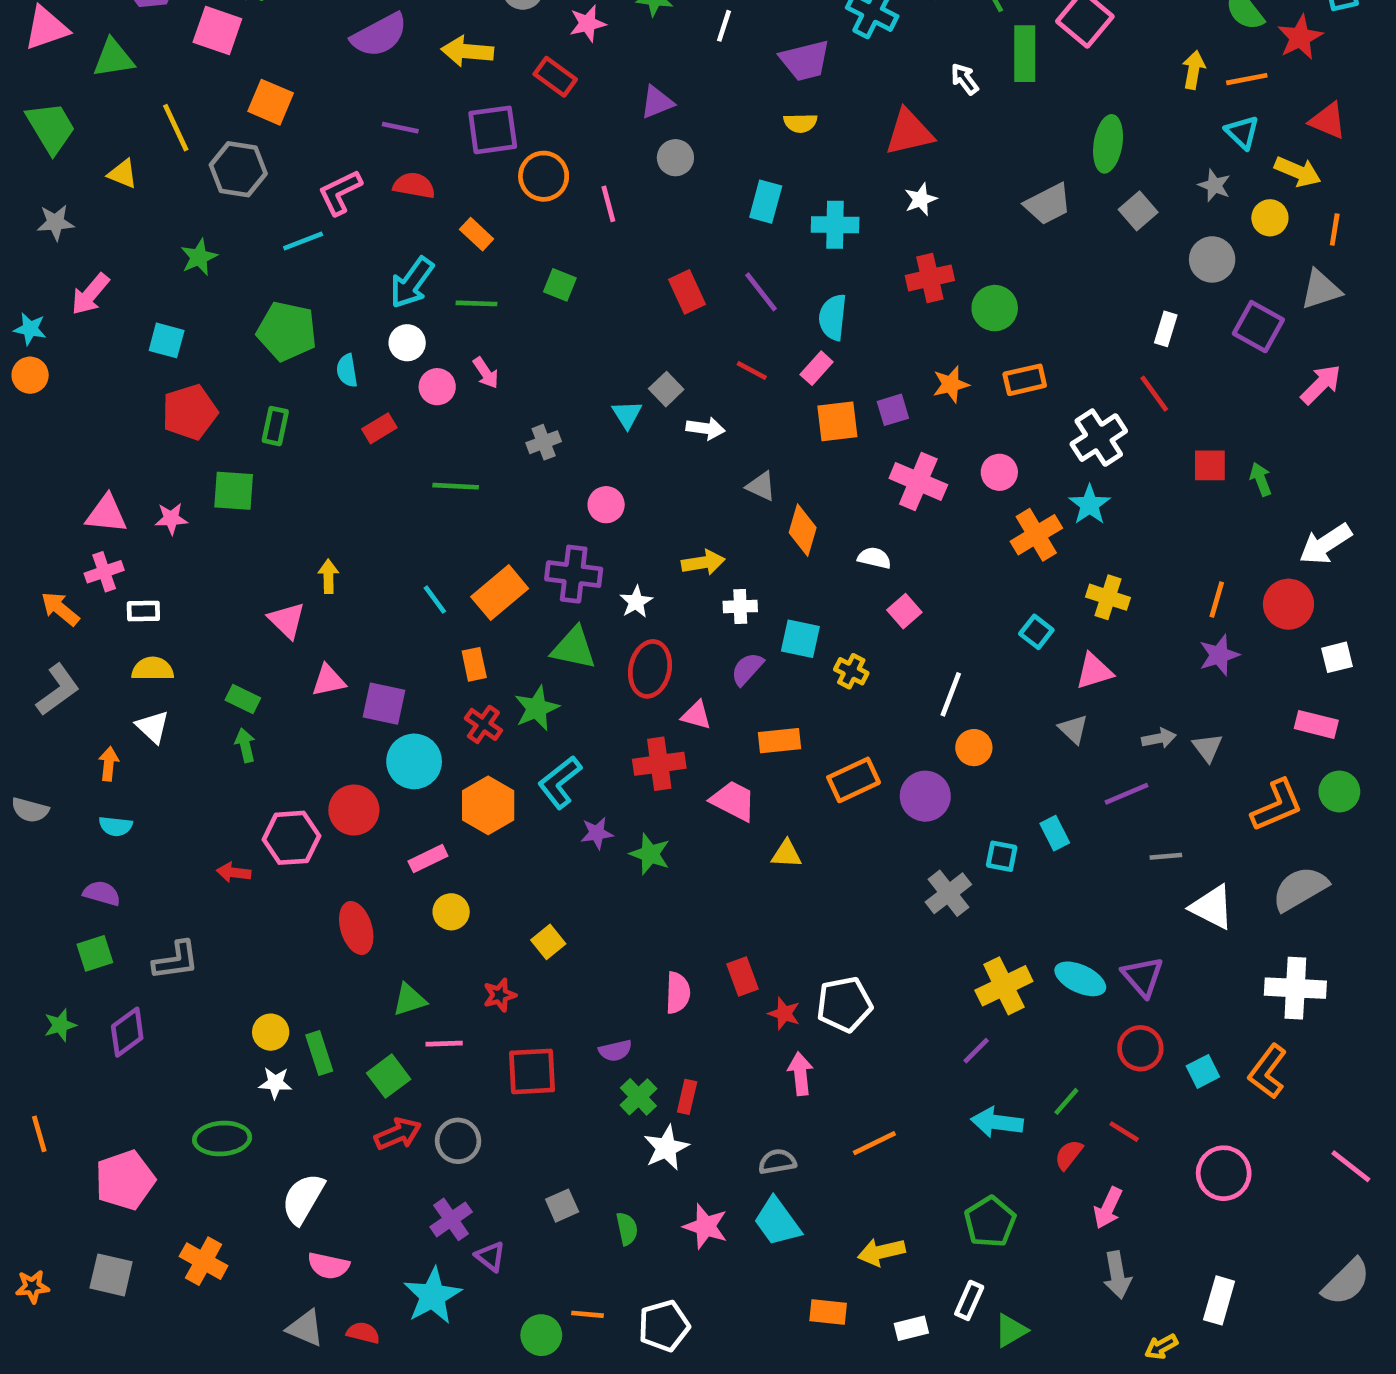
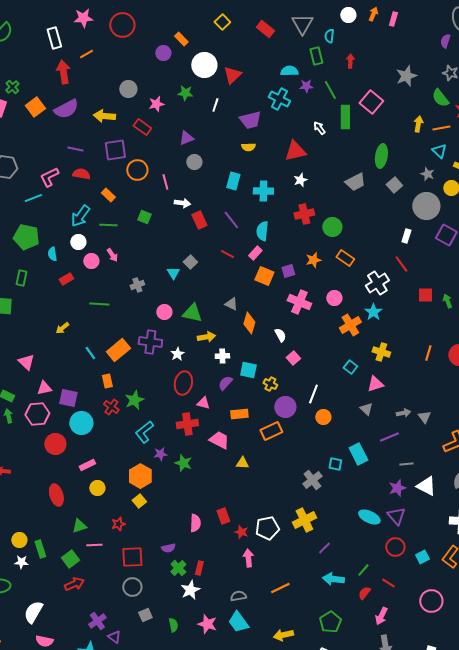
orange square: (271, 102) -> (35, 107), moved, turned 30
gray circle: (1212, 259) -> (426, 206), size x1.4
orange rectangle: (1025, 380) -> (345, 258), turned 48
orange square: (837, 421) -> (264, 276), turned 30
white arrow: (706, 428) -> (182, 203), moved
white semicircle: (874, 558) -> (280, 335), turned 48
yellow arrow: (328, 576) -> (62, 328), moved, turned -128
green triangle: (574, 648) -> (192, 313), moved
purple star: (1219, 655) -> (397, 488), moved
purple circle: (925, 796) -> (285, 407), moved
orange hexagon: (488, 805) -> (140, 476), moved
cyan rectangle: (1055, 833) -> (358, 454), size x1.5
pink hexagon: (291, 838) -> (37, 414), moved
yellow cross: (1004, 986) -> (304, 520), moved
gray circle: (458, 1141) -> (132, 587), moved

